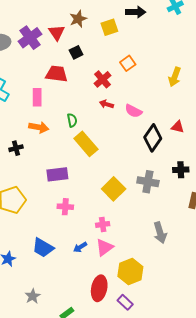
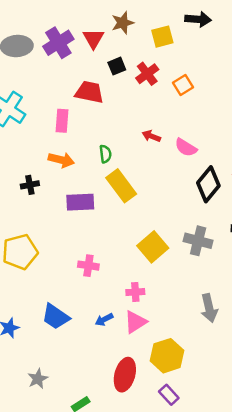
red cross: (102, 79) -> (147, 74), moved
purple rectangle: (57, 174) -> (80, 202), moved
purple rectangle: (125, 302) -> (169, 395), moved

